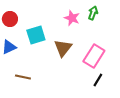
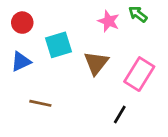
green arrow: (93, 13) -> (138, 14), turned -72
black line: (98, 80) -> (120, 114), moved

